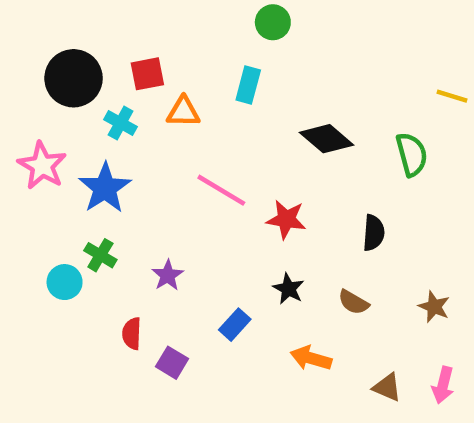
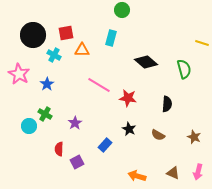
blue star: (105, 188) -> (47, 84), size x0.6
orange arrow: (311, 358) -> (137, 176), moved
purple square: (172, 363) -> (77, 162), turned 32

